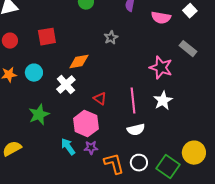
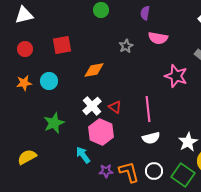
pink semicircle: (161, 18) -> (158, 38), moved
white cross: (66, 85) -> (92, 106), moved
white star: (163, 101) -> (188, 142), moved
purple star: (91, 148) -> (106, 171), moved

